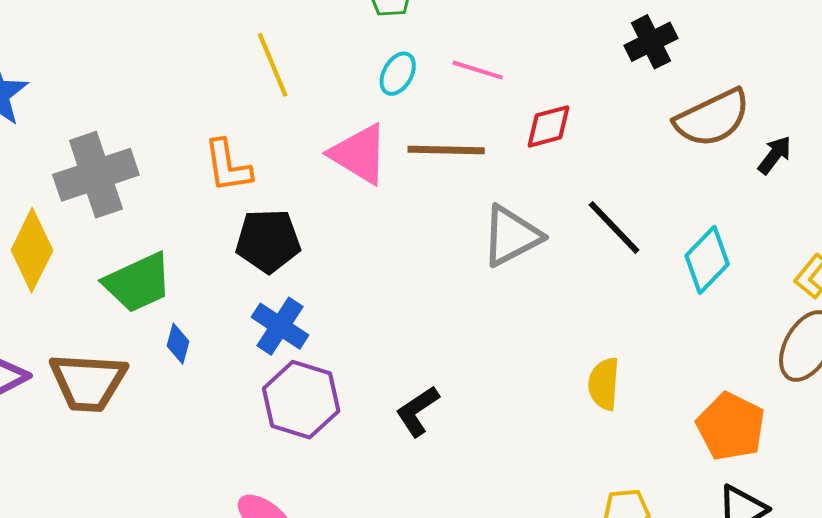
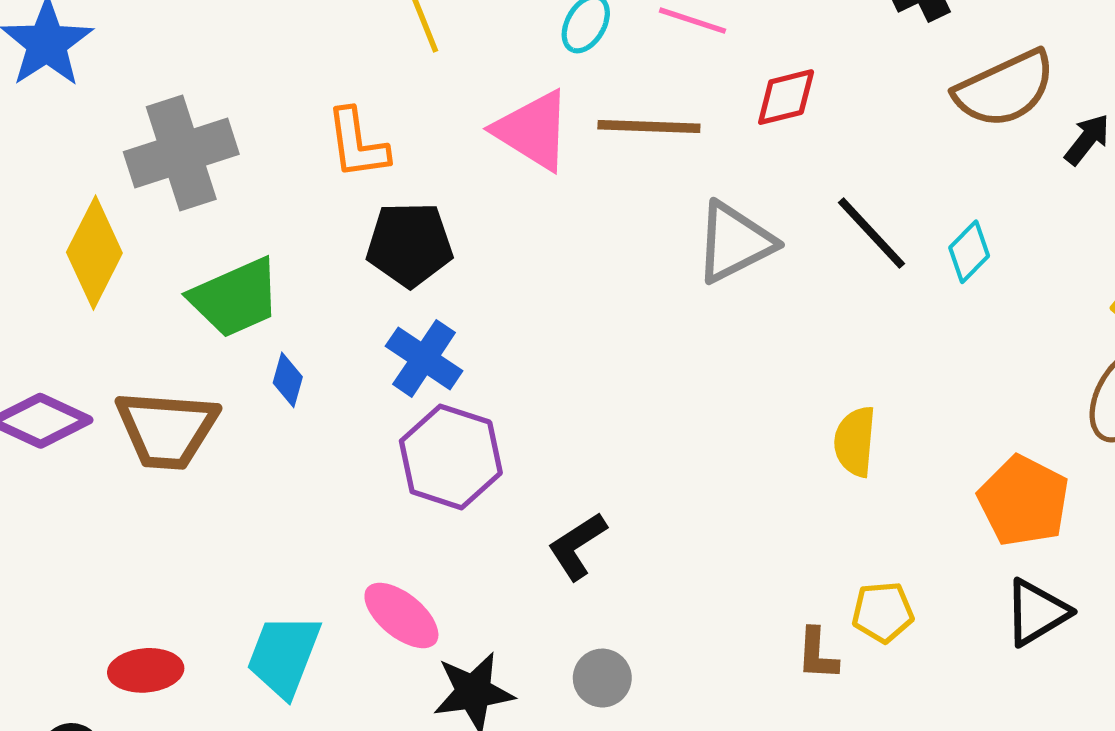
cyan diamond: (707, 260) -> (969, 252), moved, size x0.7
black L-shape: (417, 411) -> (577, 546), moved

